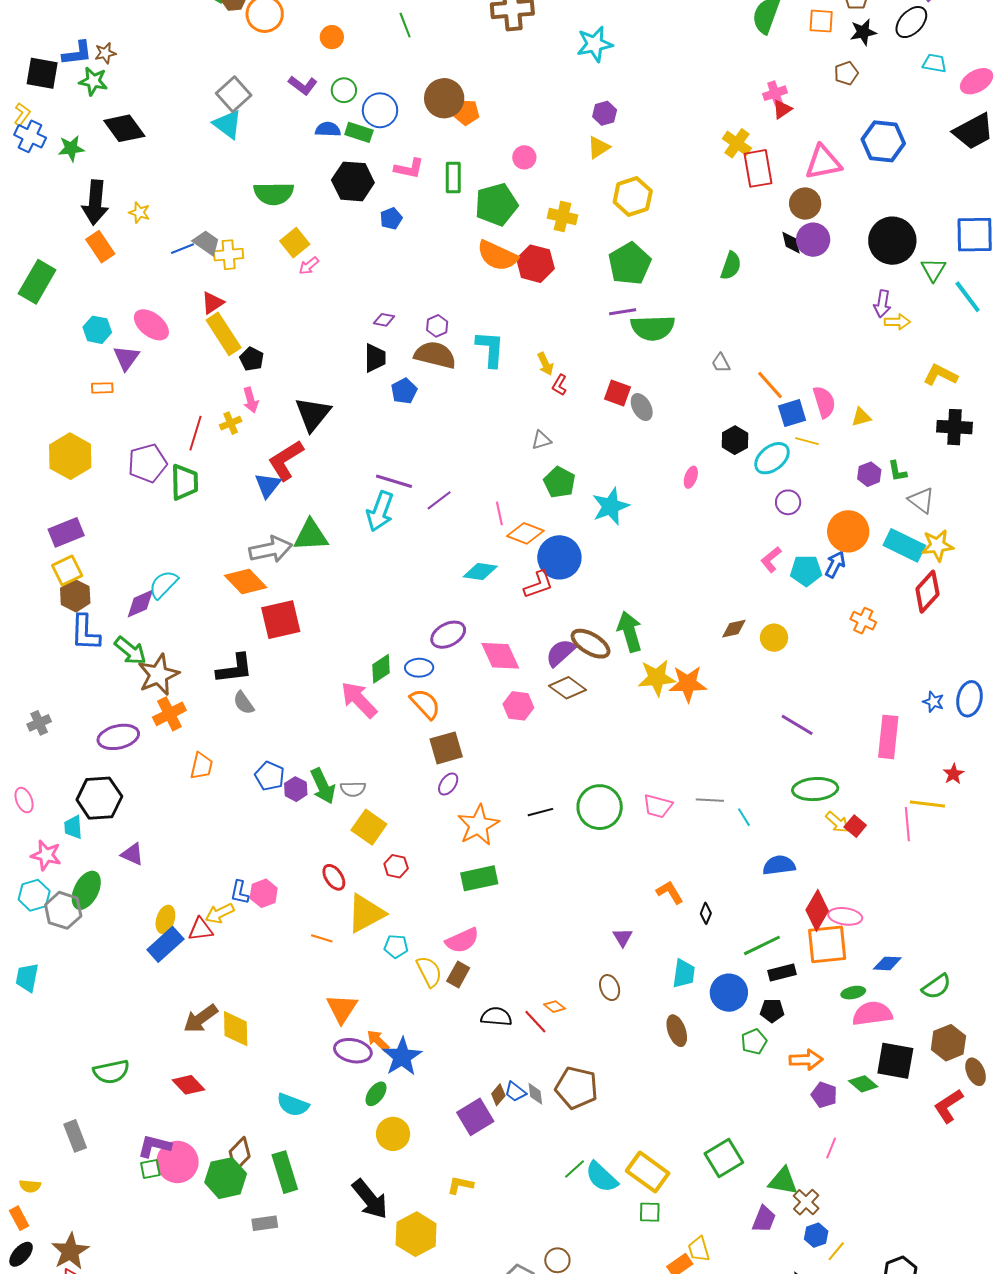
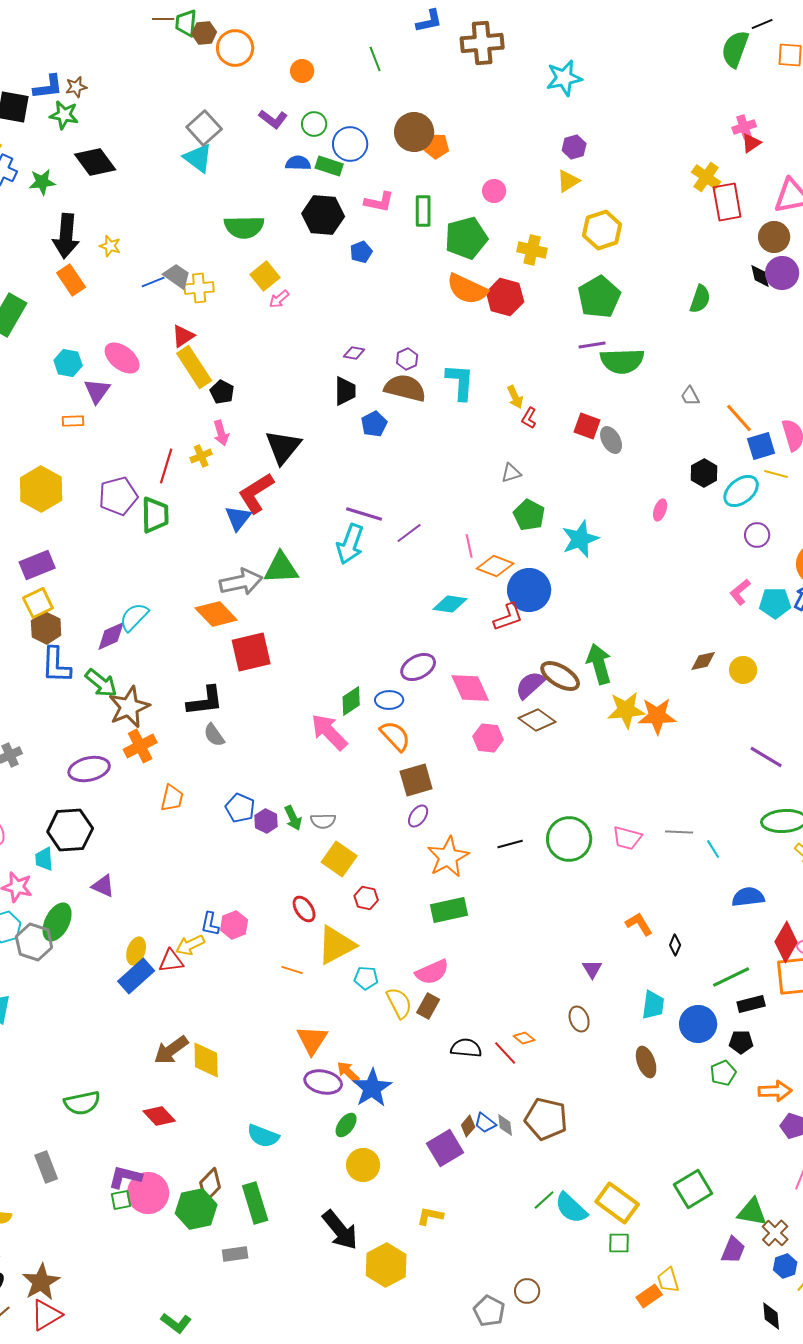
green arrow: (323, 786) -> (293, 818), size x0.7

